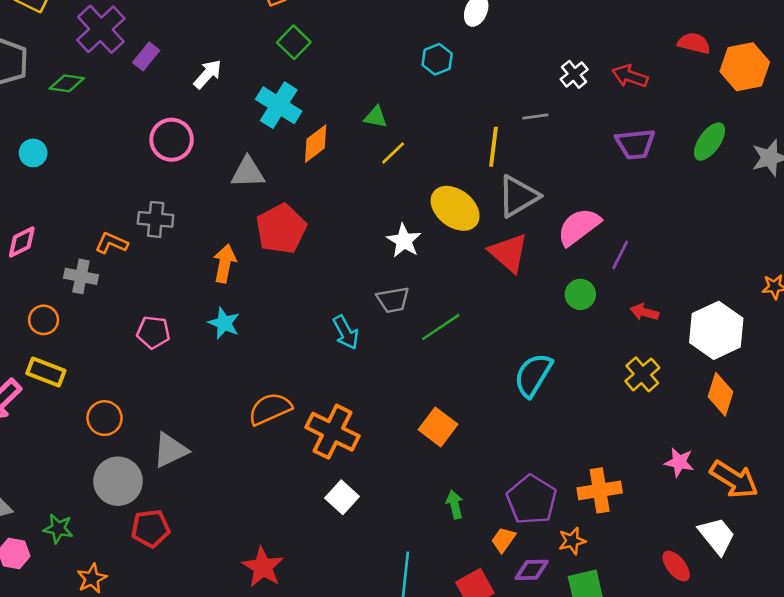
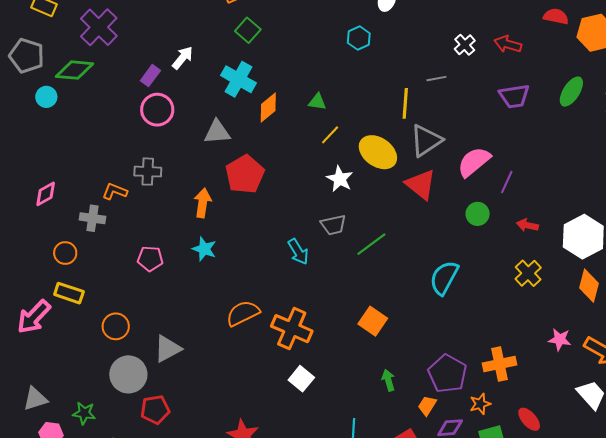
purple rectangle: (146, 56) -> (150, 76), moved
green diamond: (67, 83) -> (75, 70), size x1.4
green triangle: (376, 117) -> (317, 102), moved
cyan circle: (33, 153) -> (46, 97), moved
yellow line: (393, 153) -> (330, 135), moved
red ellipse: (676, 566) -> (529, 419), moved

